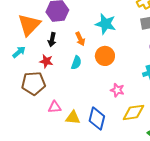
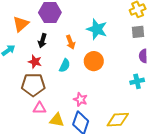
orange triangle: (29, 25) -> (21, 24), size x0.7
brown pentagon: (33, 83) -> (33, 85), moved
pink star: (117, 90) -> (80, 99), moved

